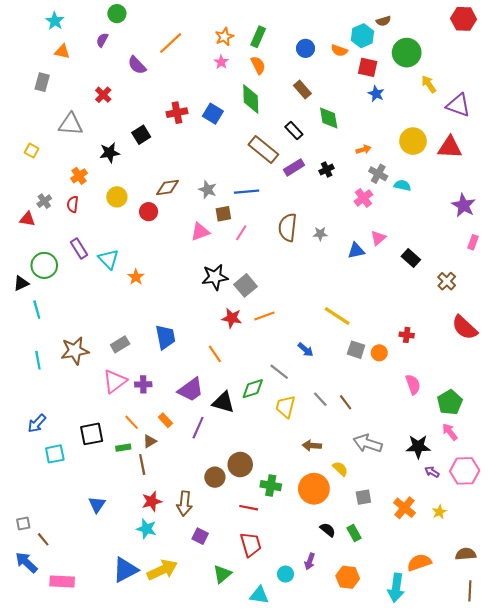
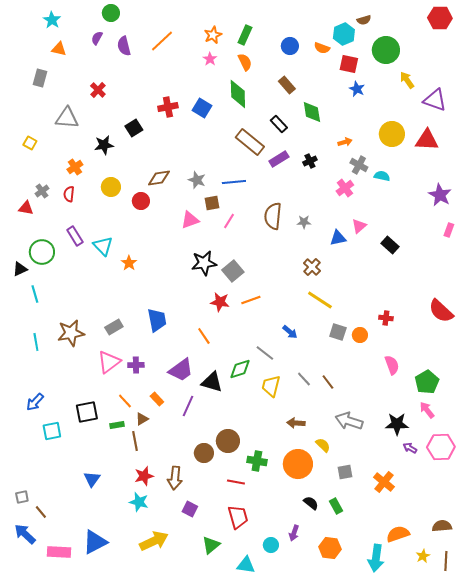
purple semicircle: (137, 65) -> (124, 46), moved, turned 30
brown cross: (447, 281) -> (312, 267), moved
yellow star: (439, 512) -> (423, 556), moved
blue triangle: (125, 570) -> (95, 542), moved

